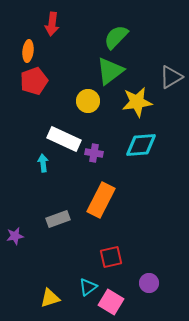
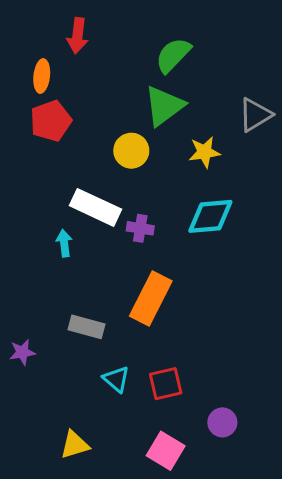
yellow star: (137, 102) -> (204, 152), size x0.7
gray rectangle: (58, 219) -> (87, 327), turned 35
cyan triangle: (88, 287) -> (116, 379), moved, turned -42

